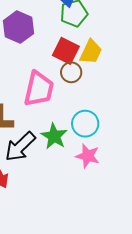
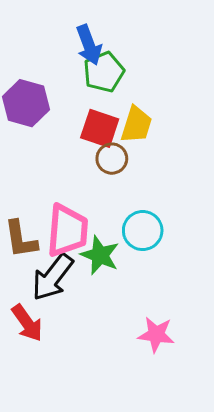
pink trapezoid: (39, 89) -> (67, 231), moved
pink star: (88, 156) -> (156, 334), moved

